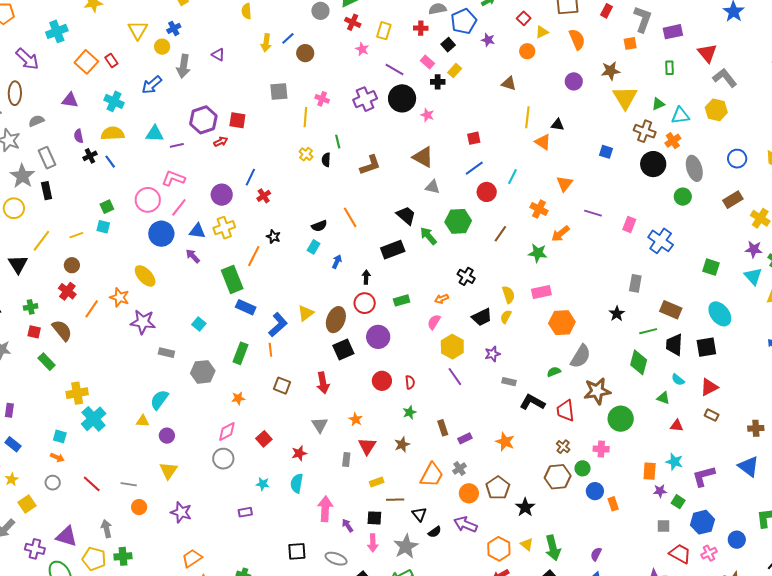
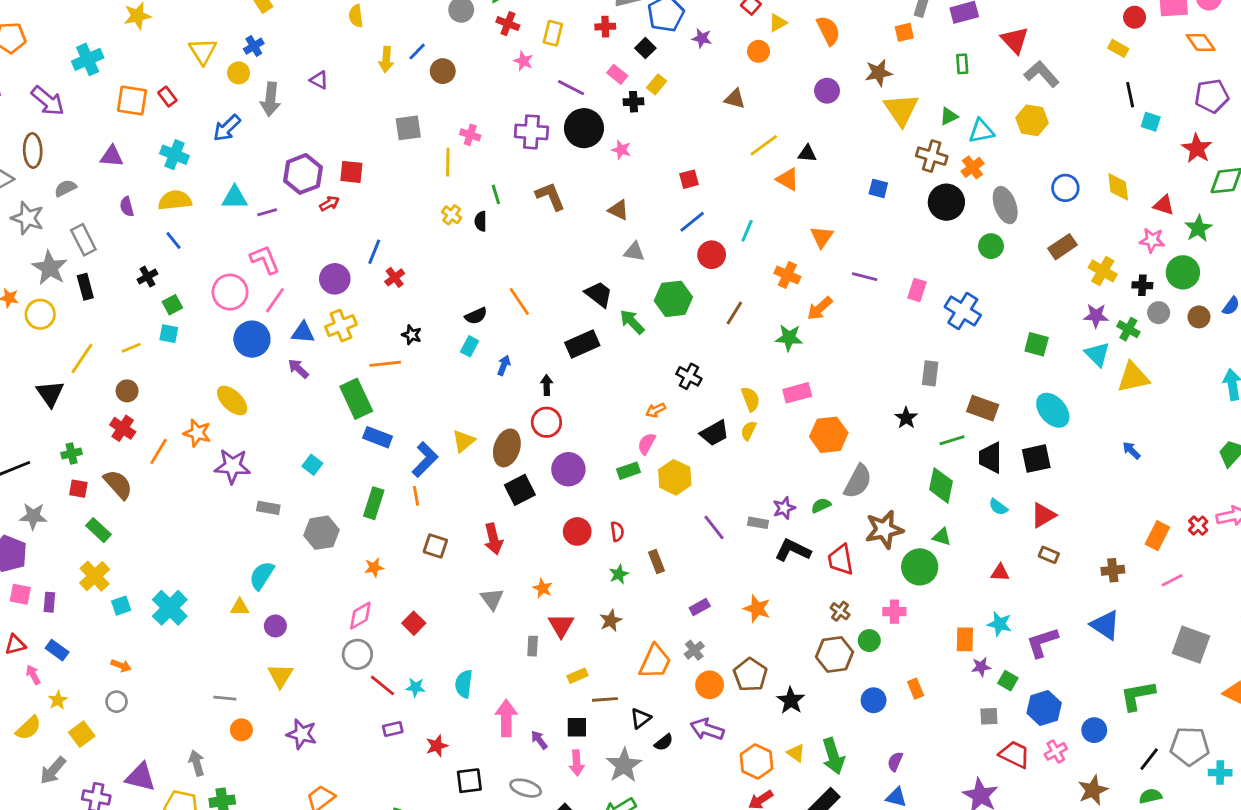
orange square: (86, 62) -> (132, 101), turned -30
purple cross: (365, 99) -> (531, 132), turned 30
yellow line: (527, 117) -> (764, 145), turned 50
black cross: (90, 156) -> (147, 277), moved
brown triangle: (423, 157) -> (618, 210), size x0.7
brown L-shape: (370, 165) -> (550, 196), moved, turned -90
pink L-shape: (173, 178) -> (265, 260), turned 50
orange line: (254, 256) -> (385, 364), turned 60
green rectangle: (402, 300) -> (629, 471), moved
purple star: (492, 354) -> (784, 508), moved
purple line: (455, 377) -> (714, 527), moved
yellow cross: (77, 393) -> (95, 576), moved, turned -30
green triangle: (663, 398) -> (942, 537), moved
brown rectangle: (443, 428) -> (656, 562), moved
cyan square: (60, 436) -> (121, 606), moved, turned -32
red star: (299, 453) -> (437, 746), moved
red line: (92, 484) -> (382, 685), moved
blue circle: (595, 491) -> (874, 700), moved
black triangle: (419, 514) -> (641, 718), turned 35

